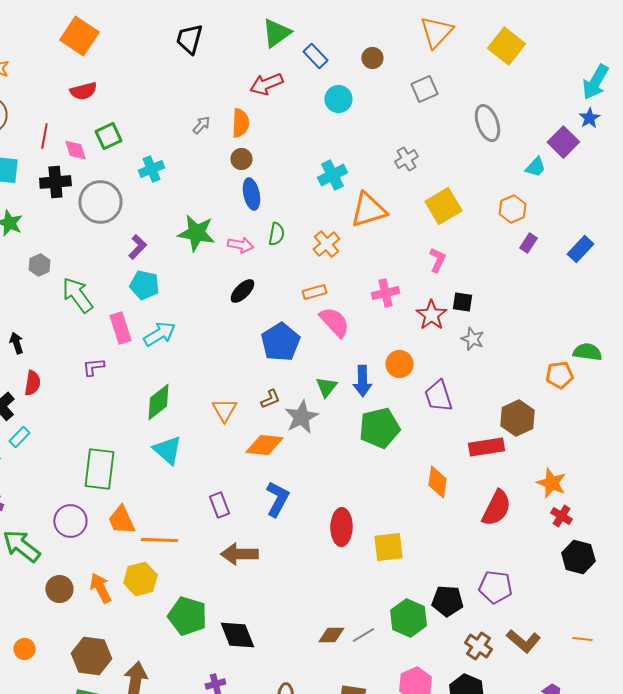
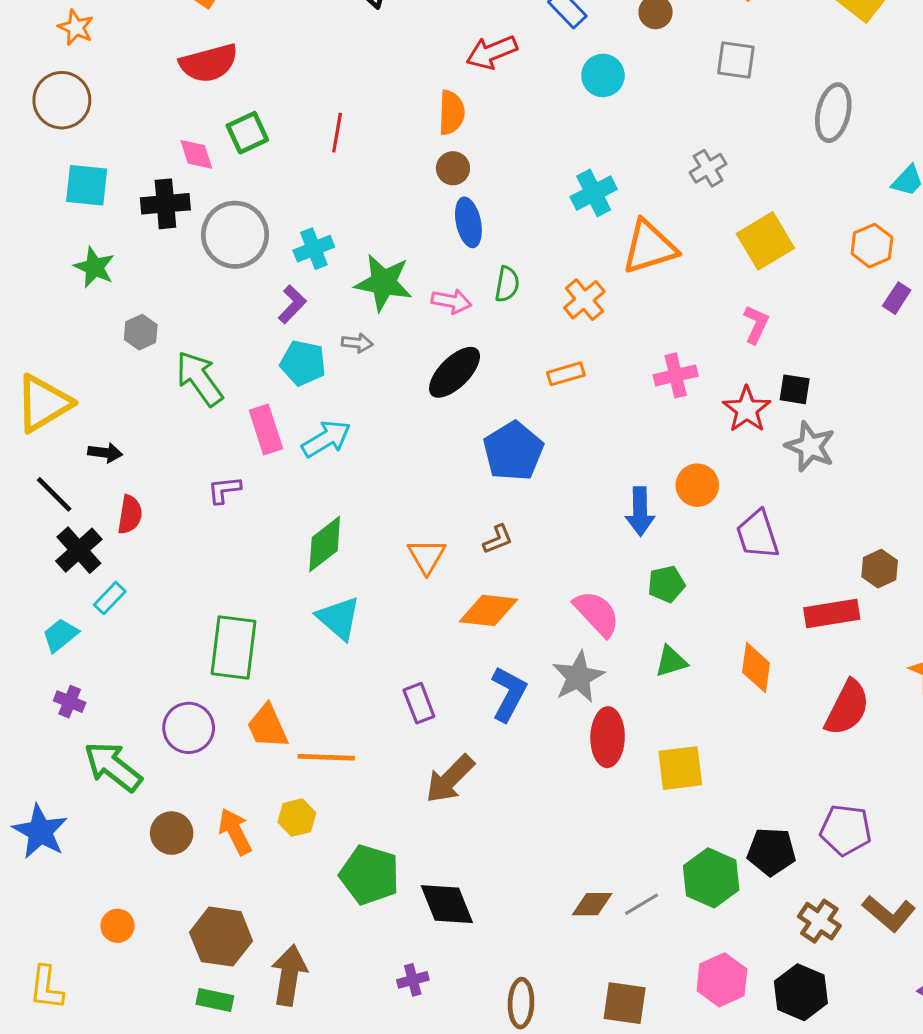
gray square: (424, 89) -> (736, 60), turned 32
red semicircle: (83, 91) -> (209, 63), size x1.4
gray ellipse: (487, 123) -> (833, 113), turned 33
gray arrow: (201, 125) -> (357, 343), moved, turned 54
red line: (44, 136) -> (337, 133), moved
cyan cross: (151, 169) -> (314, 249), moved
black ellipse: (242, 291) -> (455, 372), size x1.4
pink semicircle: (334, 322) -> (597, 613), moved
gray star: (472, 339) -> (810, 447), size x1.4
black arrow: (16, 343) -> (105, 453), turned 115
green triangle: (326, 387) -> (671, 661), moved, turned 35
gray star: (301, 417) -> (578, 677), moved
brown hexagon: (517, 418) -> (880, 569), size x0.7
green pentagon: (379, 428) -> (666, 584), size x0.6
brown arrow: (239, 554) -> (450, 779), turned -45
yellow hexagon: (140, 579) -> (297, 818), size x0.7

